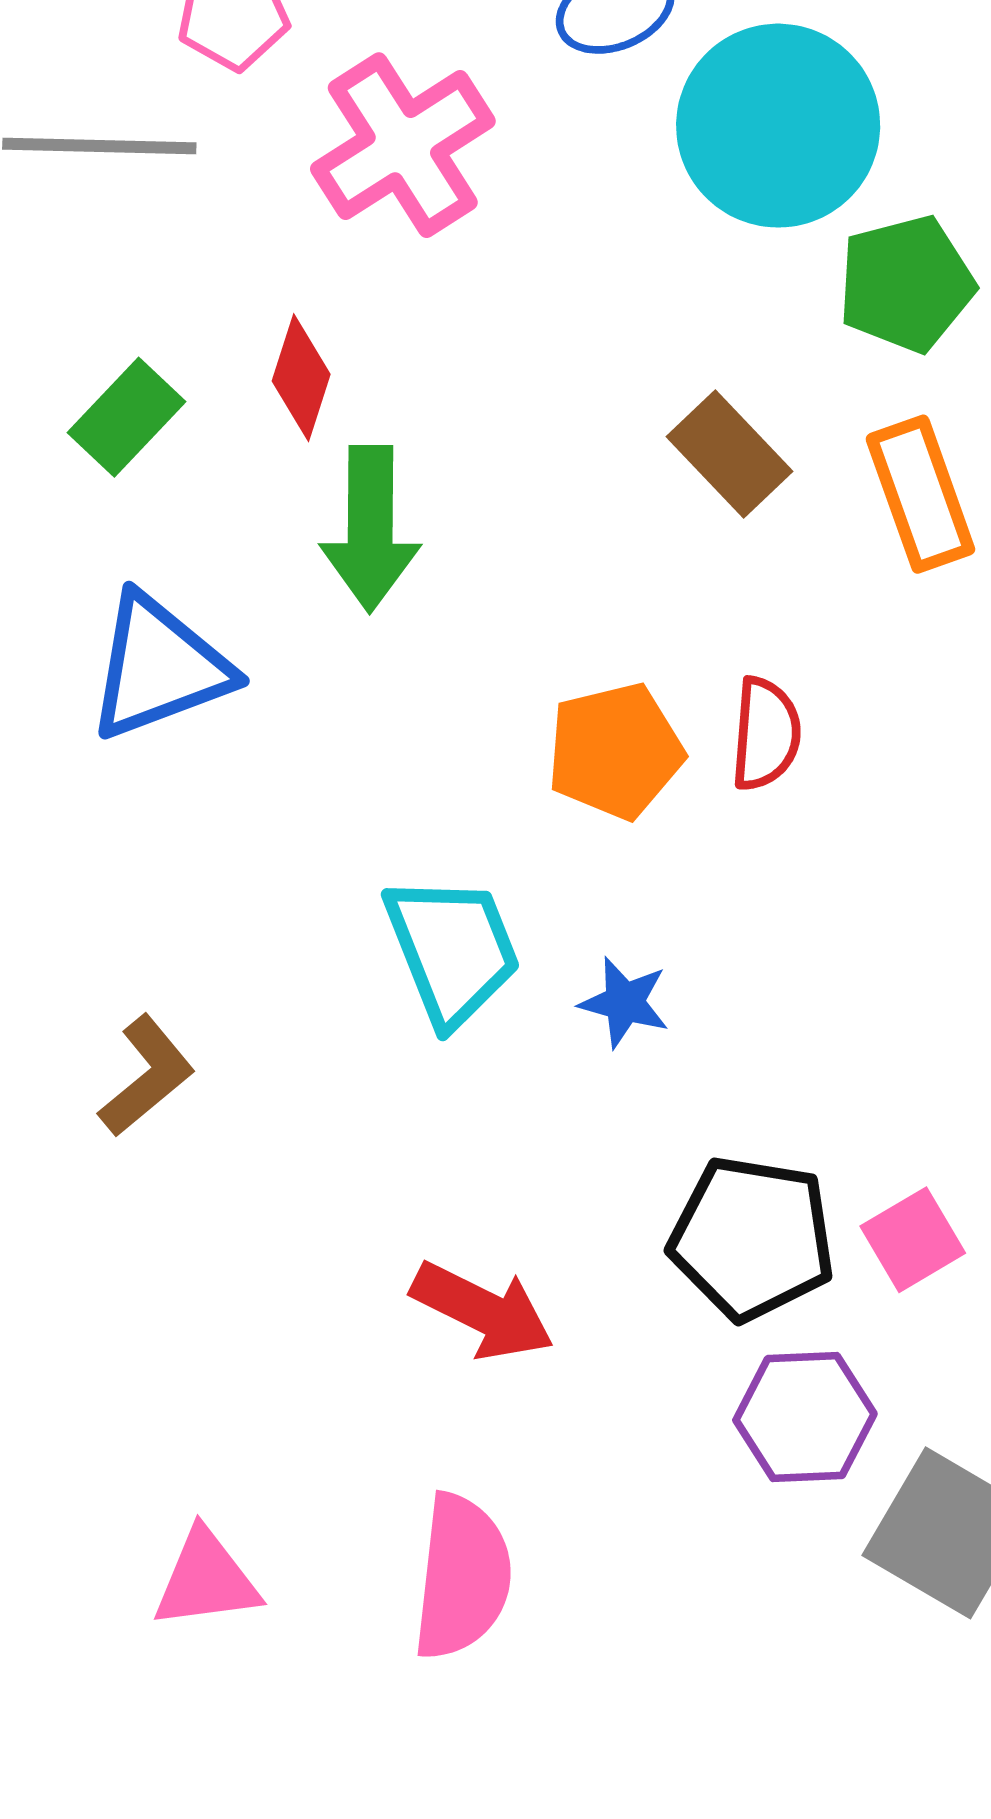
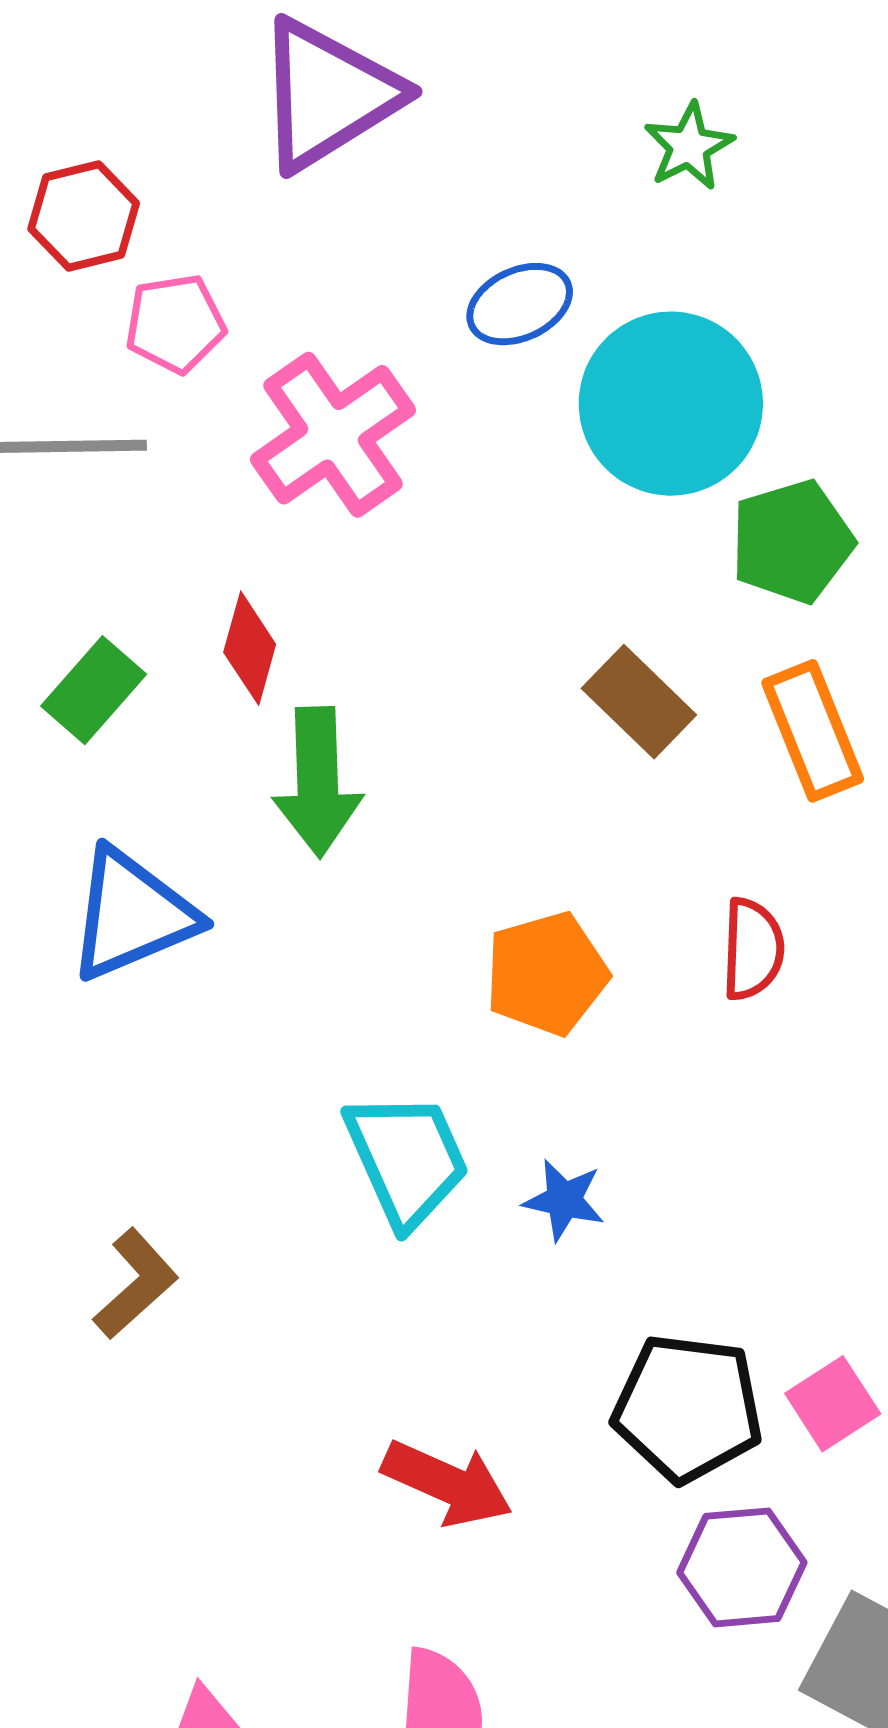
red semicircle: (766, 734) -> (753, 949), moved

